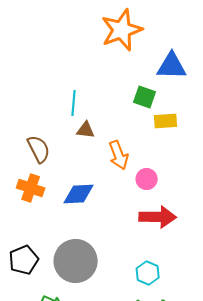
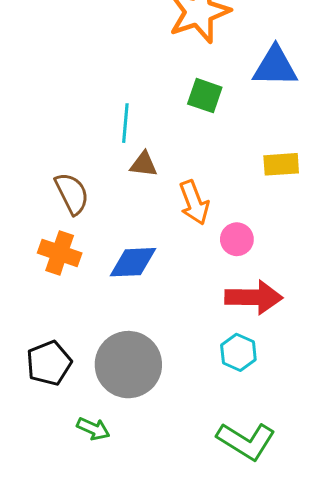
green square: (145, 97) -> (205, 96), moved
yellow rectangle: (166, 121) -> (281, 164), moved
cyan hexagon: (148, 273) -> (238, 352), moved

